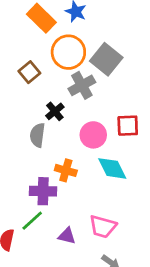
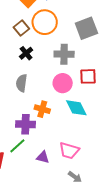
gray square: (106, 59) -> (86, 28), moved, turned 30
brown square: (29, 72) -> (21, 28), moved
gray cross: (82, 85) -> (64, 54), moved, turned 30
black cross: (55, 111) -> (26, 53), moved

